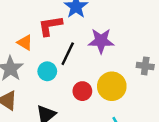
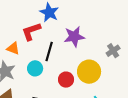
gray cross: (145, 66) -> (113, 51), turned -32

